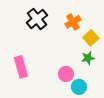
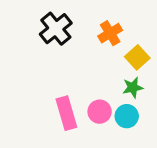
pink rectangle: (21, 67) -> (66, 113), moved
cyan circle: (79, 87) -> (127, 116), moved

